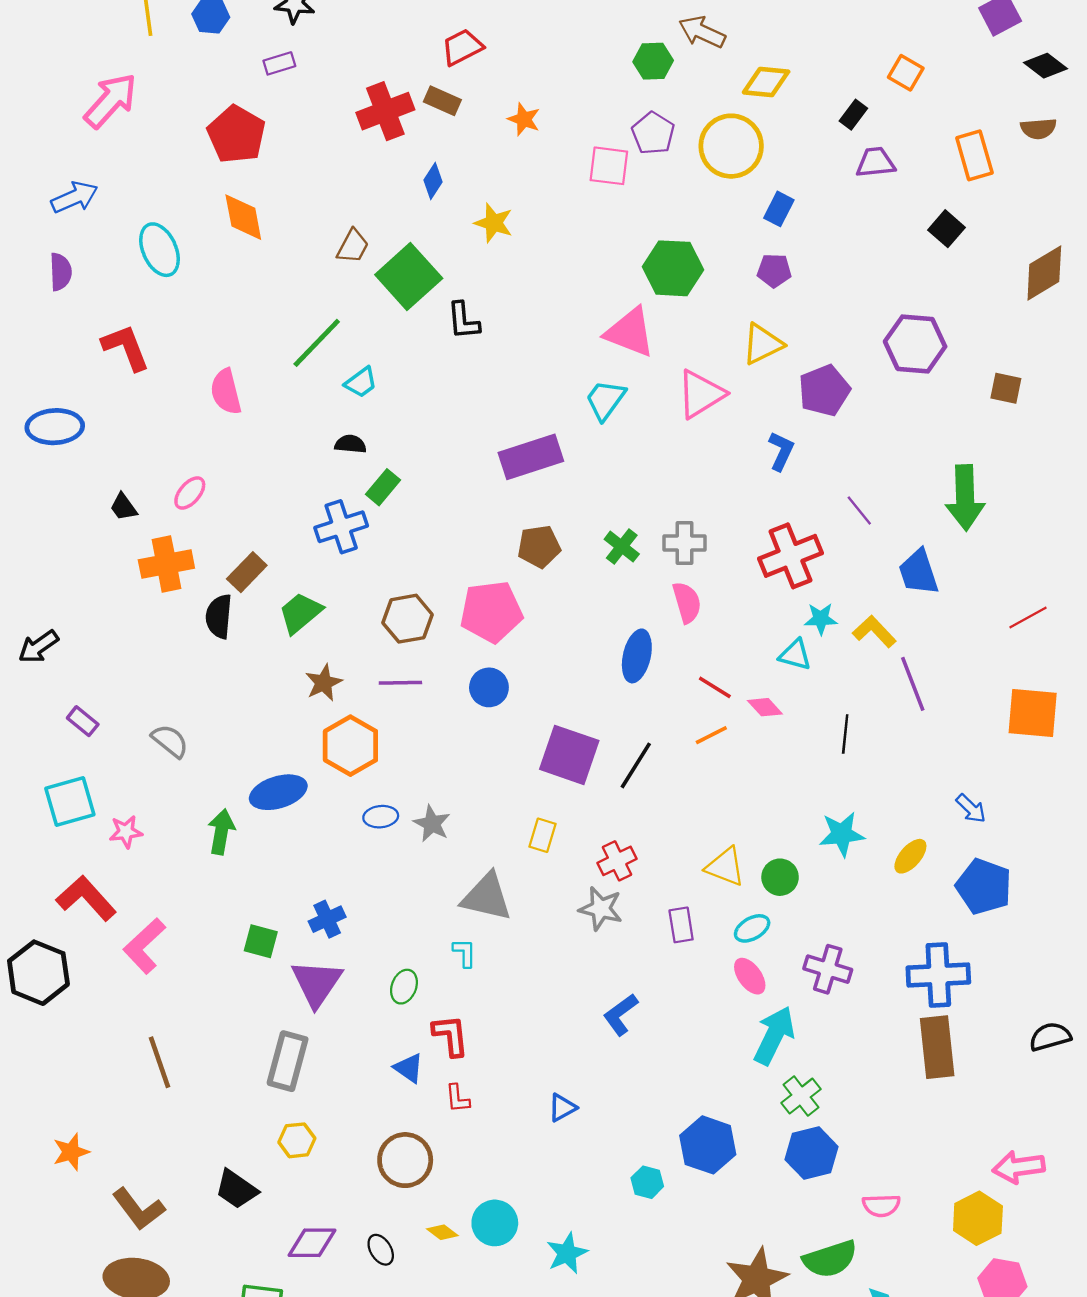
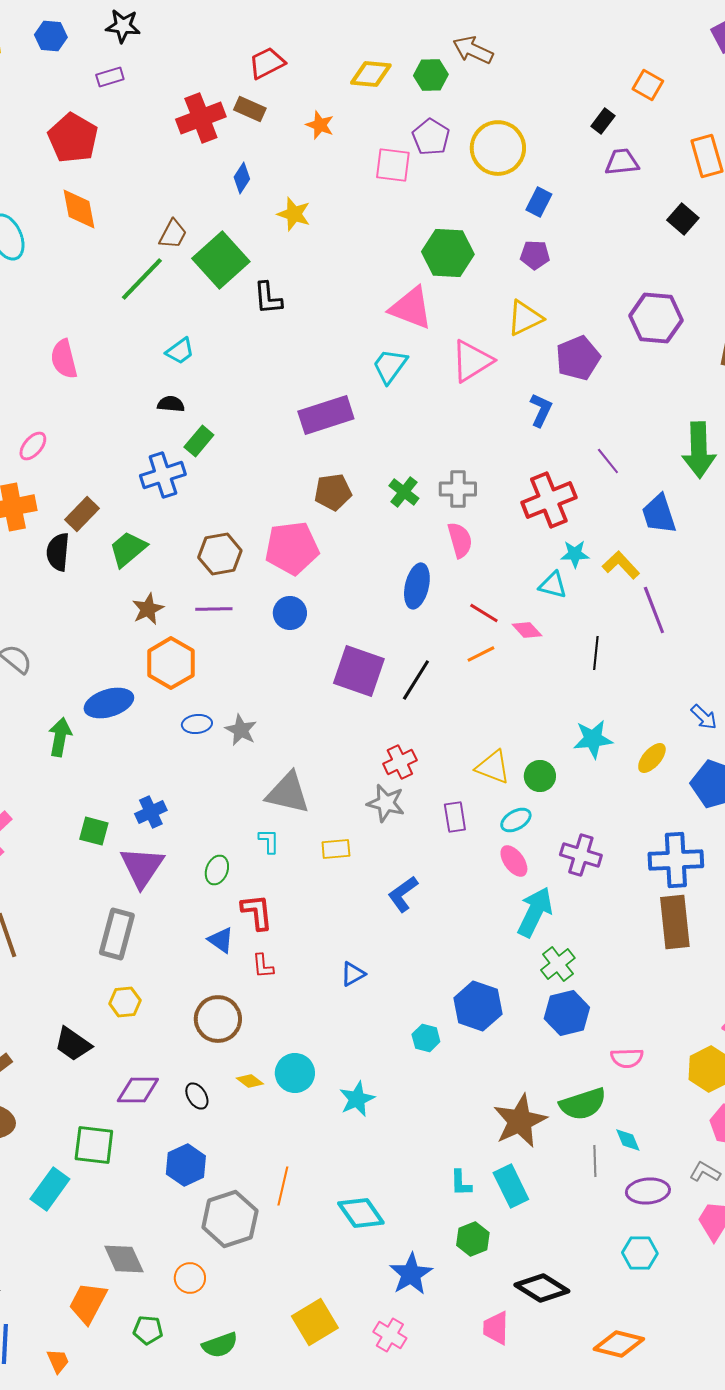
yellow diamond: (766, 82) -> (371, 74), moved
green line: (317, 343) -> (142, 279), moved
yellow rectangle: (543, 835) -> (336, 849), moved, turned 68

